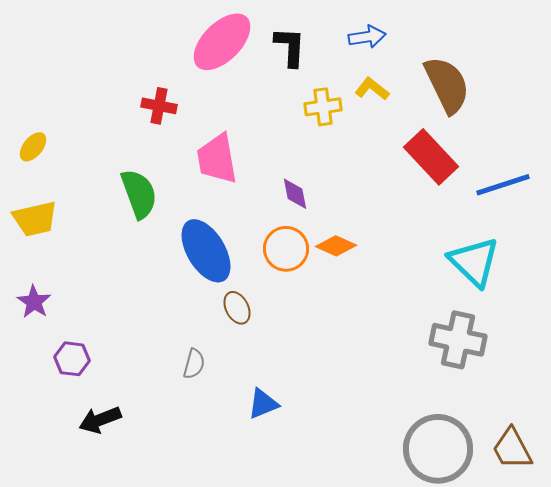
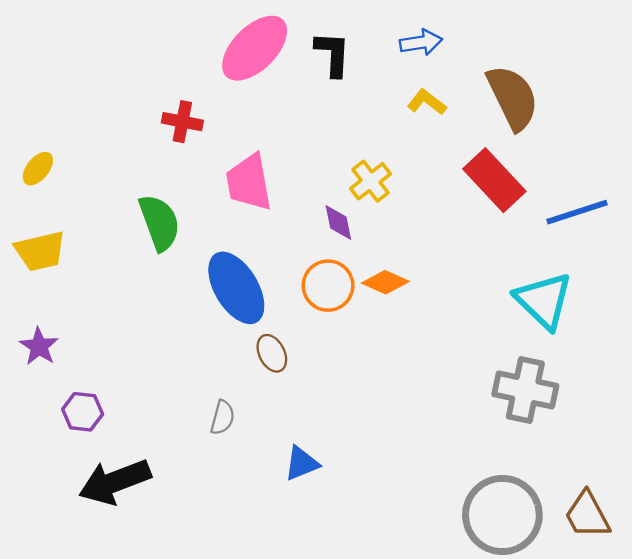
yellow cross: (323, 107) -> (370, 181), moved, turned -30
black arrow: (100, 420) -> (115, 482), size x1.5

